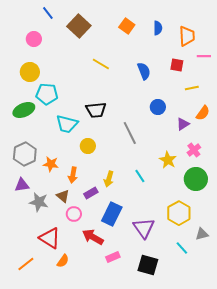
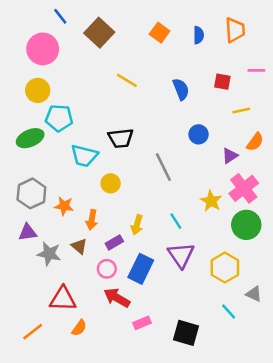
orange trapezoid: (187, 36) -> (235, 30), moved
pink circle: (34, 39) -> (43, 49), size x1.6
pink cross: (194, 150) -> (244, 188), size x1.6
pink circle: (74, 214) -> (107, 269), moved
purple triangle: (144, 228) -> (181, 255), moved
gray triangle: (202, 234) -> (254, 294), turned 40
red triangle: (50, 238) -> (63, 299), turned -30

